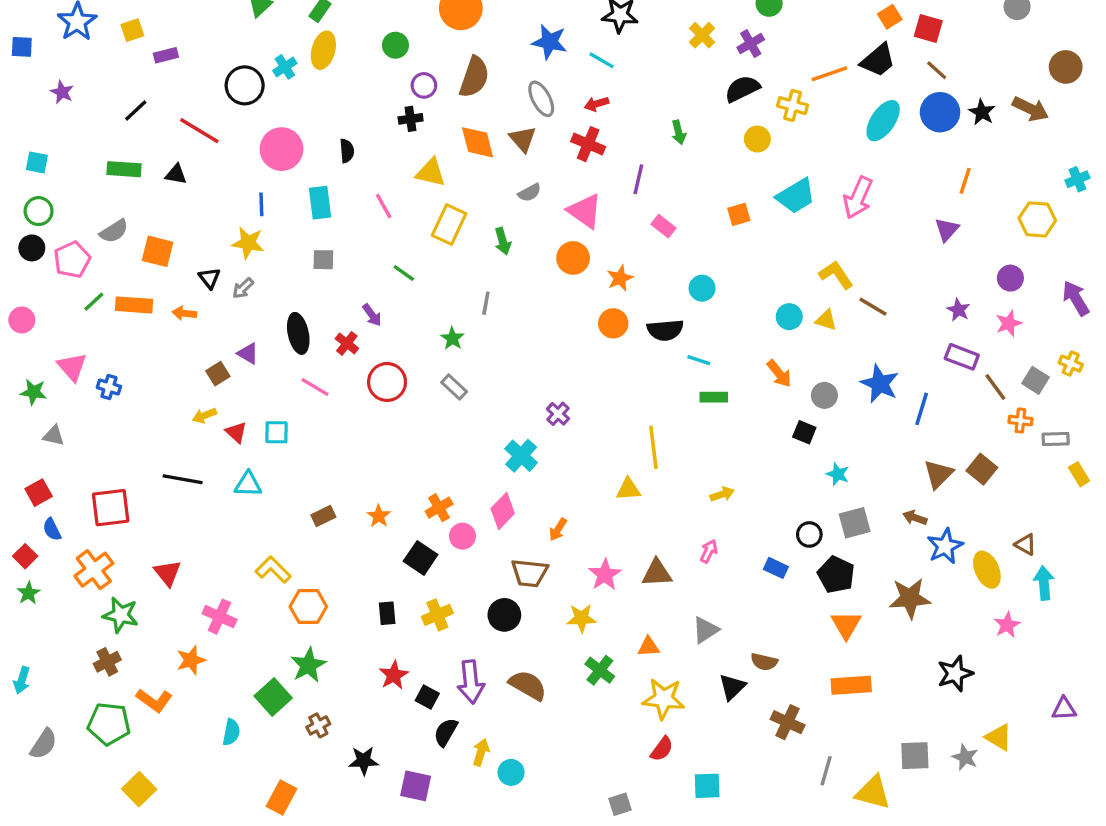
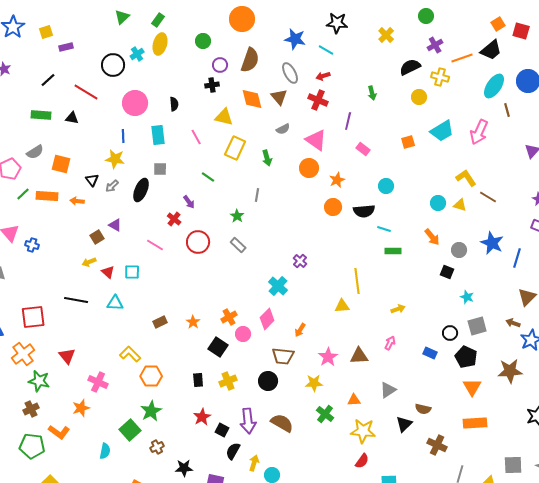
purple cross: (751, 44) -> (435, 45), moved
brown line: (937, 70) -> (507, 110), moved, turned 32
black ellipse: (298, 333) -> (141, 190), moved, turned 35

